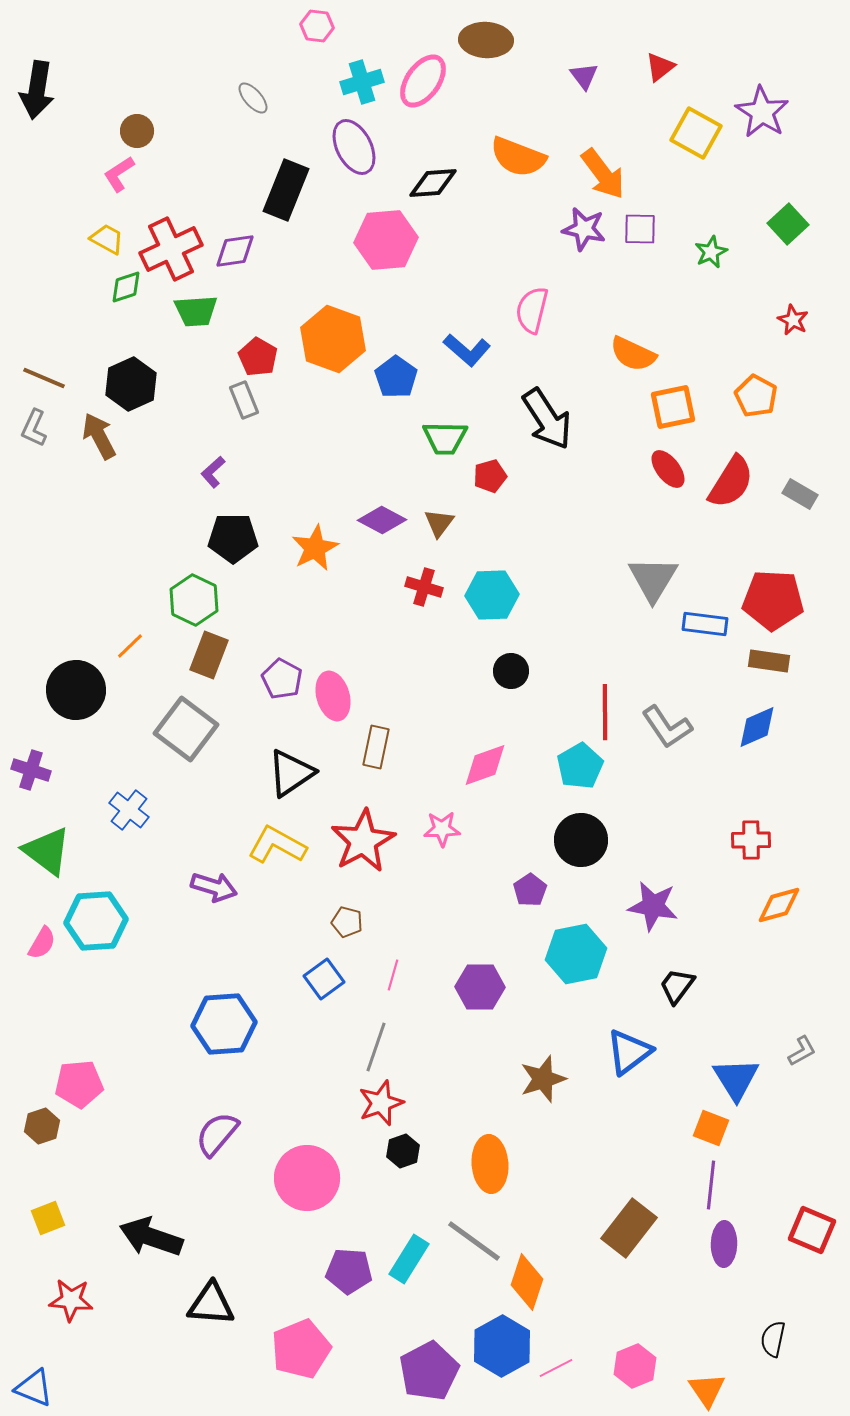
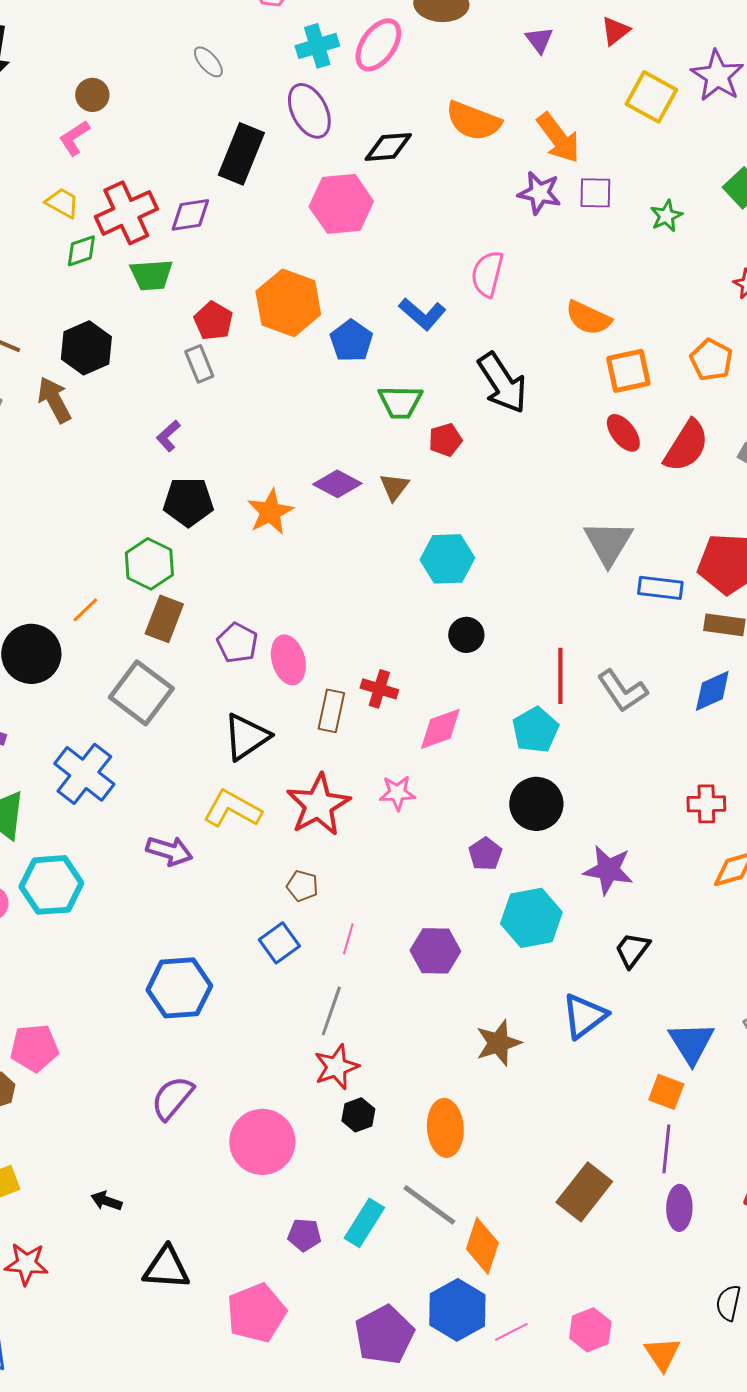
red cross: (424, 587) -> (379, 689), moved
blue cross: (129, 810) -> (84, 774), size x1.5
black arrow: (151, 1237) -> (106, 1201), size x0.5
purple pentagon: (349, 1271) -> (304, 1235), size x0.7

